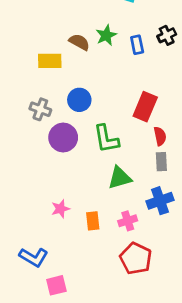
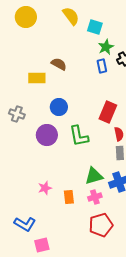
green star: (106, 35) -> (106, 47), moved
gray cross: (40, 109) -> (17, 114), moved
green triangle: (120, 178) -> (94, 176), moved
red pentagon: (136, 258) -> (101, 225), turned 30

